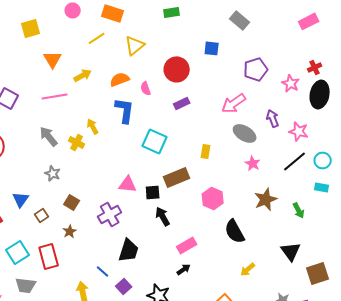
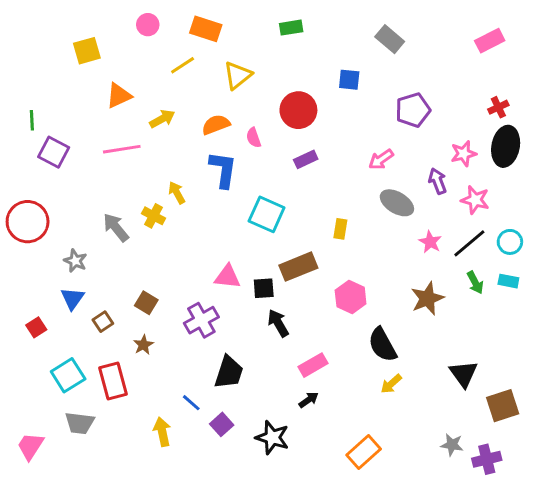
orange triangle: (53, 59) -> (119, 96), turned 36
pink star: (291, 83) -> (464, 154), moved, turned 30
pink arrow: (234, 103) -> (381, 159), size x0.7
gray arrow: (49, 136) -> (116, 227), moved
pink star: (253, 163) -> (430, 242), moved
gray star: (53, 173) -> (75, 261), moved
green arrow: (299, 210) -> (475, 282), moved
yellow arrow: (248, 269) -> (391, 384), moved

